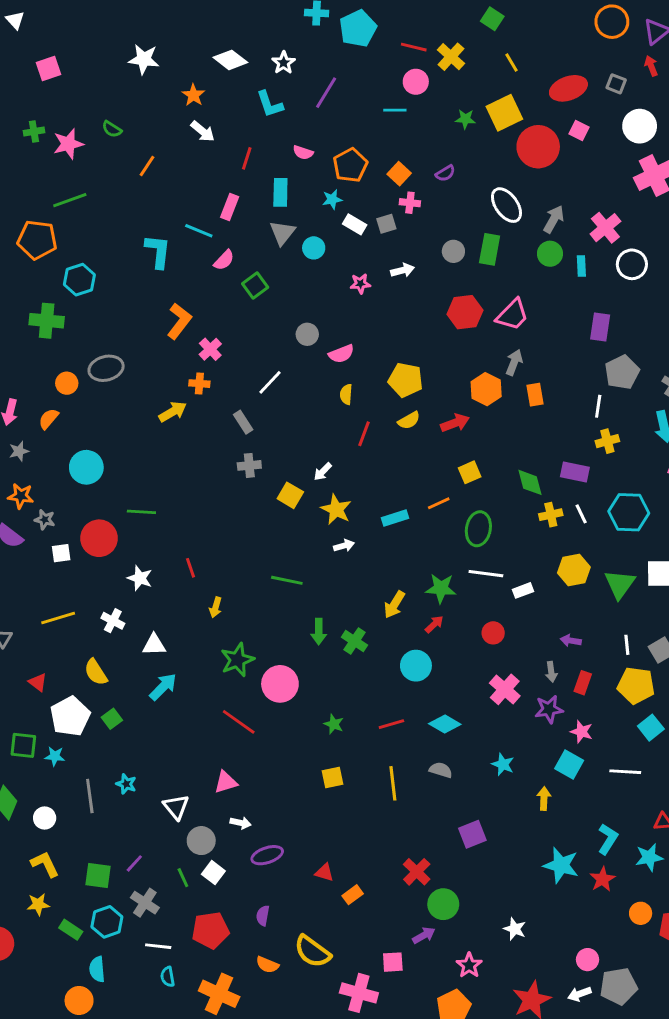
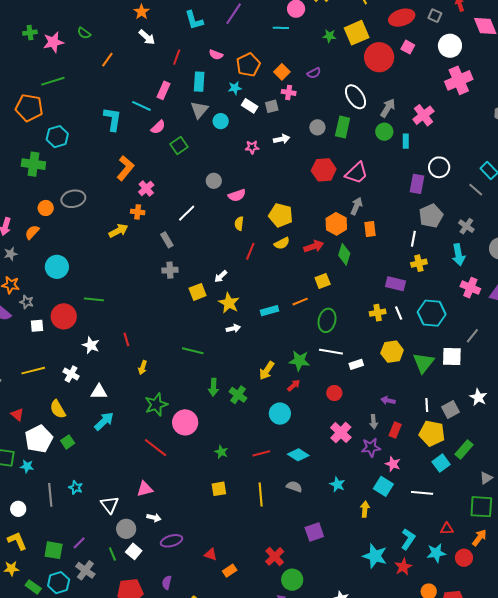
white circle: (632, 264) -> (439, 167), moved
green diamond: (530, 482) -> (344, 254), moved, turned 30
yellow square: (290, 495) -> (198, 292), turned 36

